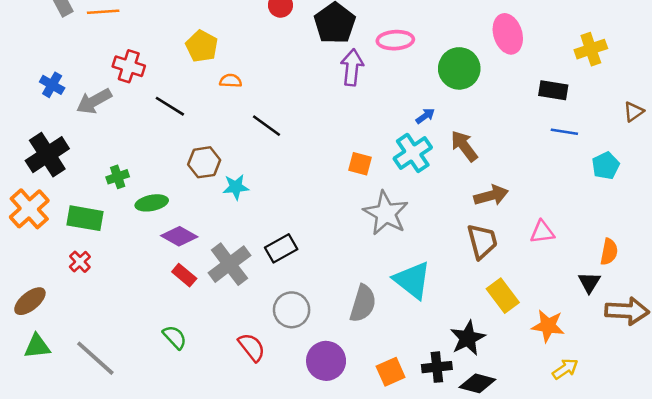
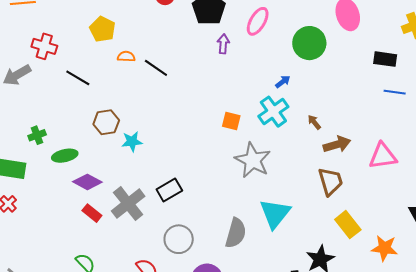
pink ellipse: (395, 40) -> (258, 21), turned -56
purple arrow: (352, 67) -> (223, 44), size x0.7
black line: (266, 126) -> (156, 68), moved
brown arrow: (464, 146) -> (314, 122), moved, size x0.6
pink triangle: (542, 232) -> (383, 156), moved, size x1.4
cyan triangle: (412, 280) -> (275, 214), turned 32

